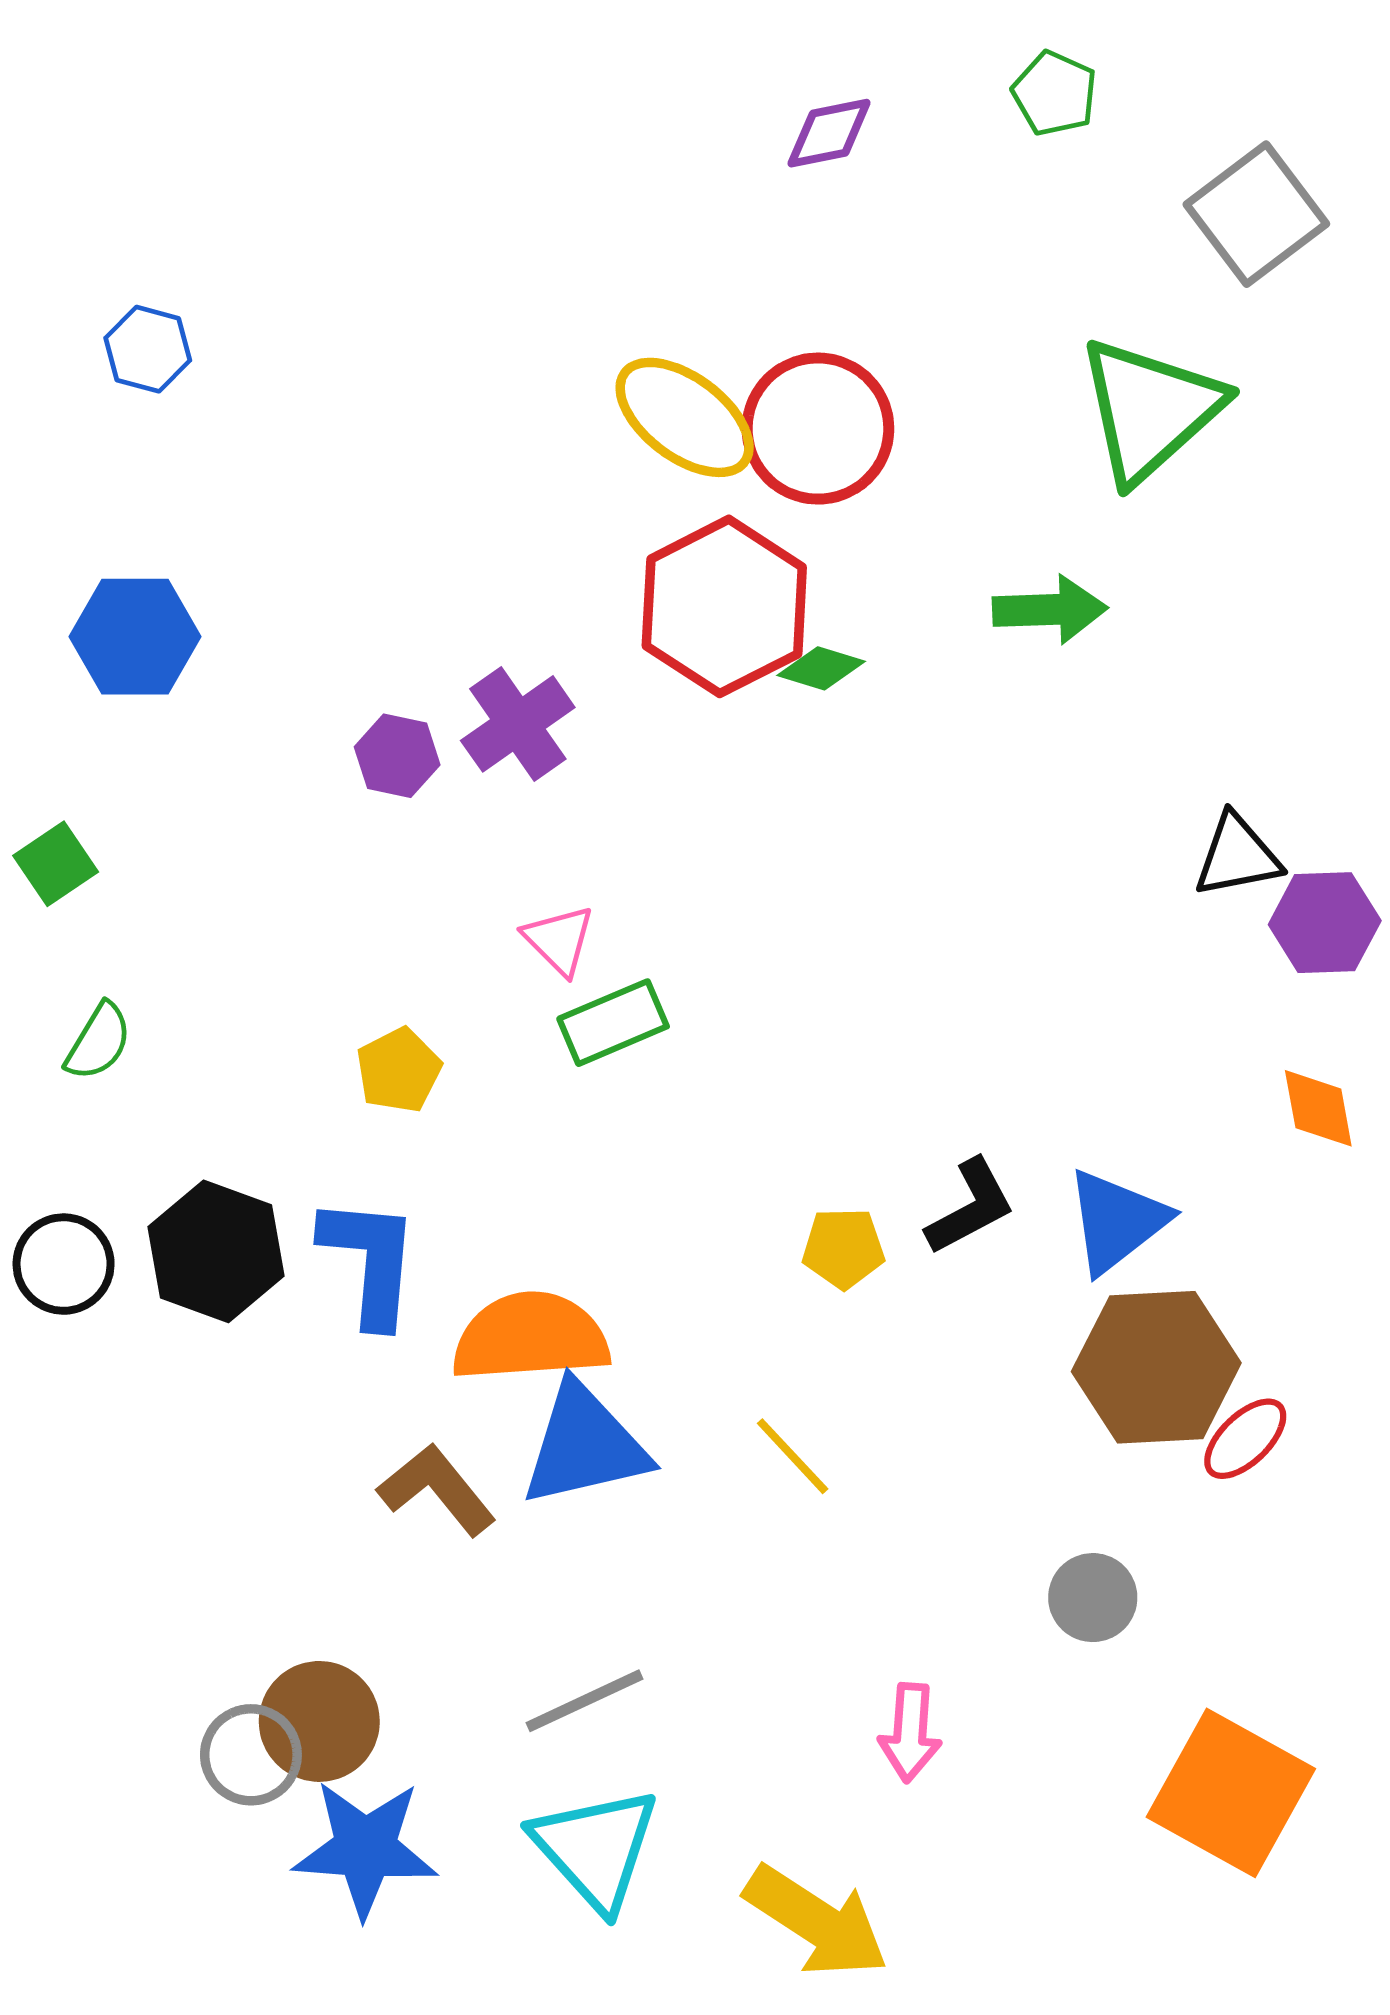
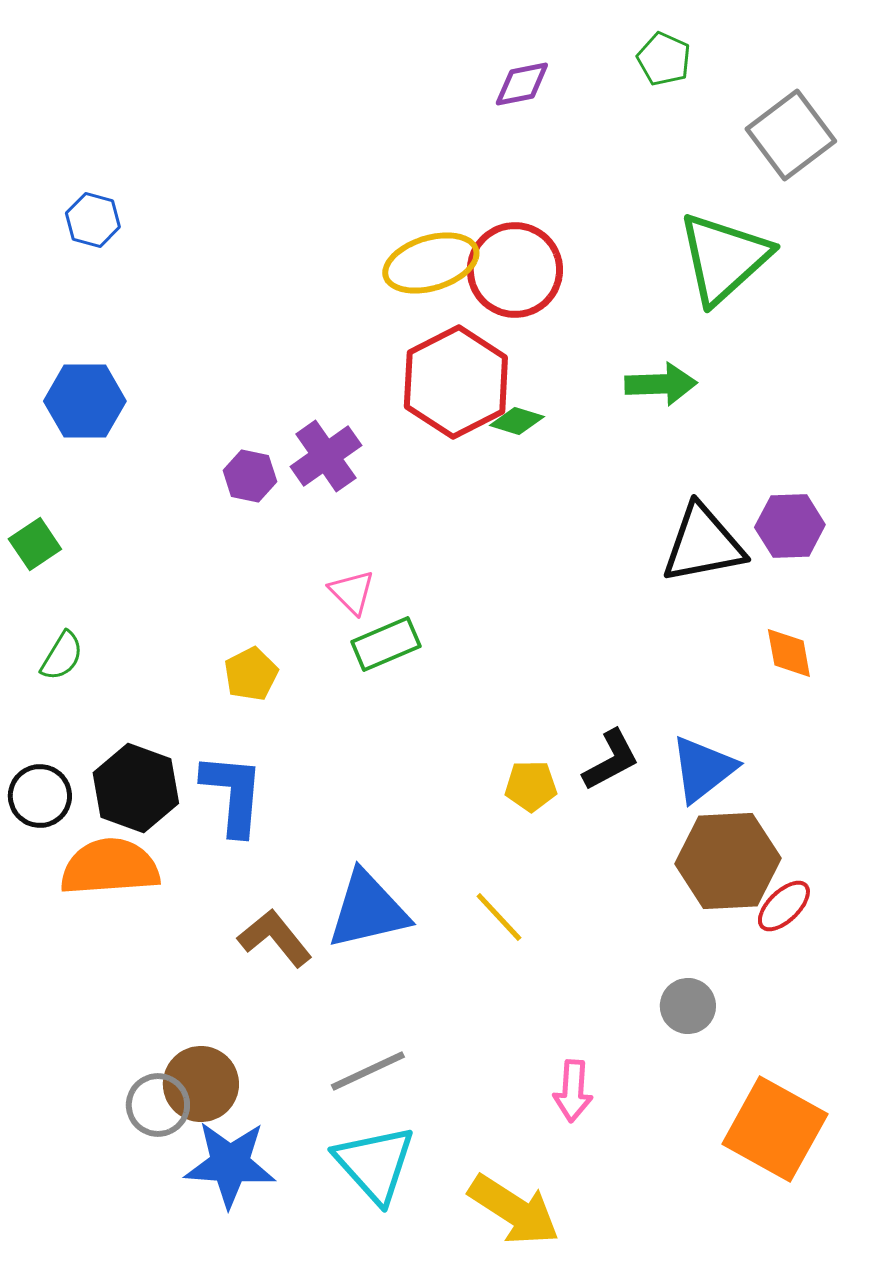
yellow ellipse: (685, 417) -> (431, 263), turned -54
black triangle: (1237, 856) -> (703, 544), moved, size x1.5
purple hexagon: (1325, 923) -> (790, 526), moved
orange diamond: (1318, 1108) -> (789, 653), moved
orange semicircle: (530, 1337) -> (110, 867), moved

